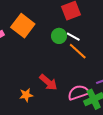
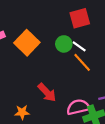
orange square: (23, 26) -> (27, 43), moved
orange star: (26, 95) -> (22, 112), moved

